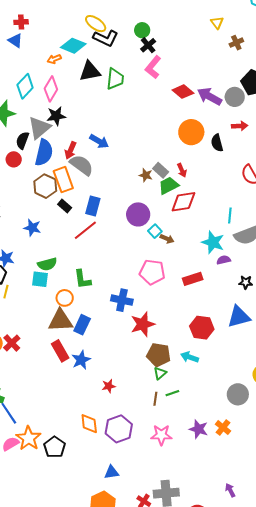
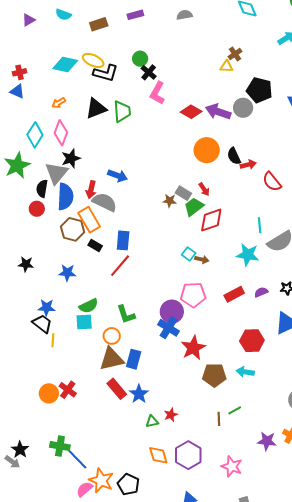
yellow triangle: (217, 23) -> (226, 66), moved, turned -40
cyan diamond: (73, 46) -> (65, 65), moved
red arrow: (240, 126) -> (248, 165), moved
purple circle: (138, 214) -> (172, 312), moved
purple semicircle: (224, 260) -> (261, 292), moved
blue cross: (122, 300) -> (168, 328), turned 30
green triangle: (160, 373) -> (152, 421), moved, turned 40
pink star: (161, 435) -> (232, 466), moved, turned 30

